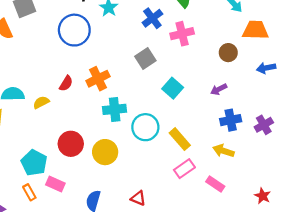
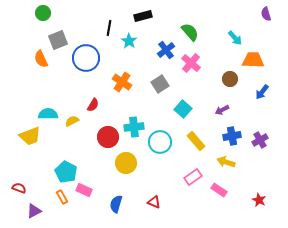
blue circle: (74, 30) -> (86, 58), moved
pink cross: (182, 34) -> (191, 63), turned -36
blue arrow: (266, 68) -> (262, 92), turned -42
orange cross: (98, 79) -> (122, 82), moved, turned -30
yellow rectangle: (180, 139) -> (196, 141), moved
red circle: (71, 144) -> (108, 137), moved

